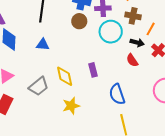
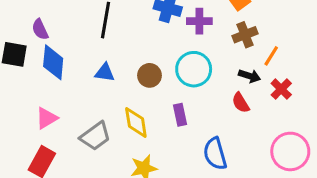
brown cross: (133, 16) -> (245, 35), turned -35
brown circle: (79, 21) -> (149, 75), moved
cyan circle: (111, 32) -> (194, 69), moved

